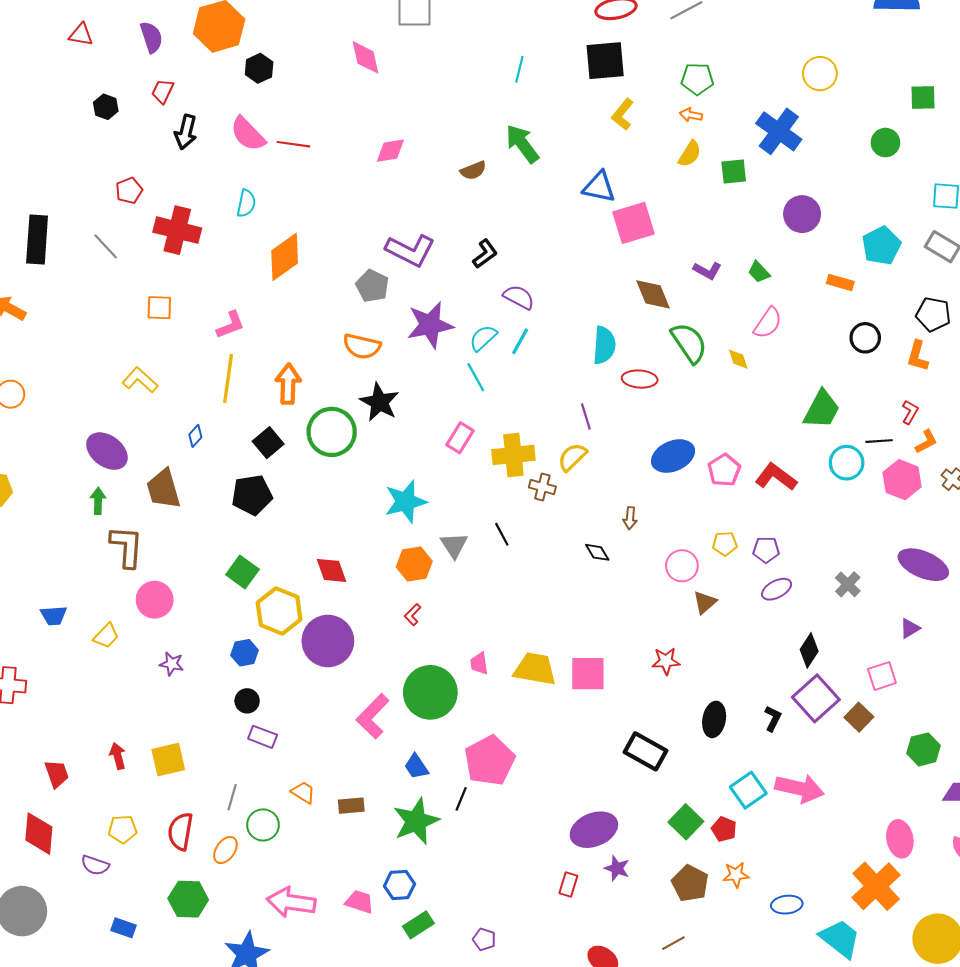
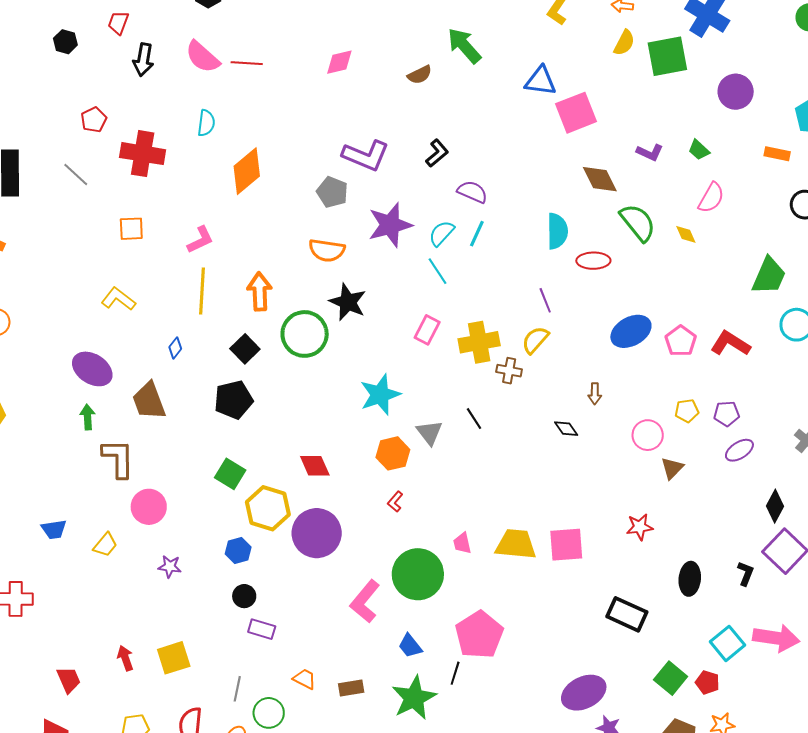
green square: (734, 172) -> (667, 56), size x1.6

